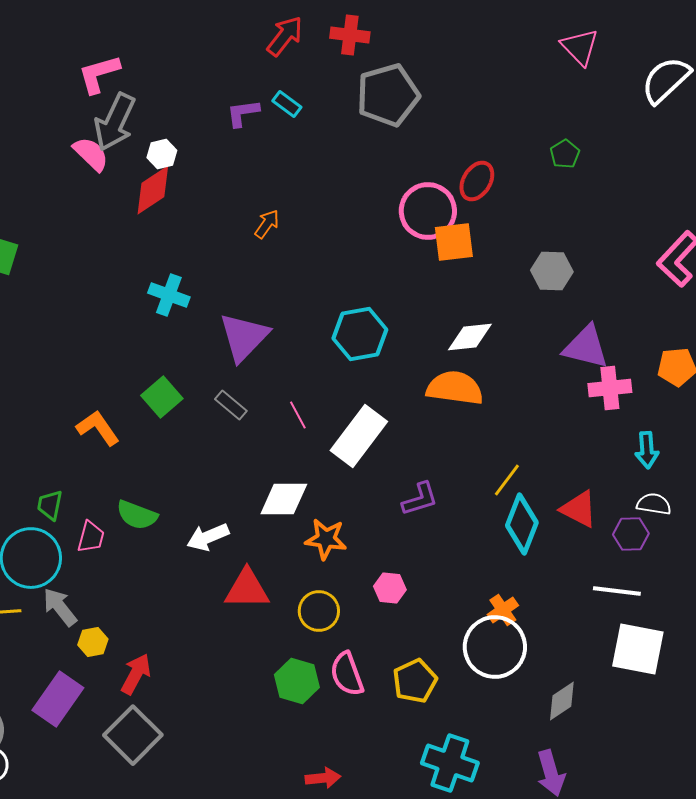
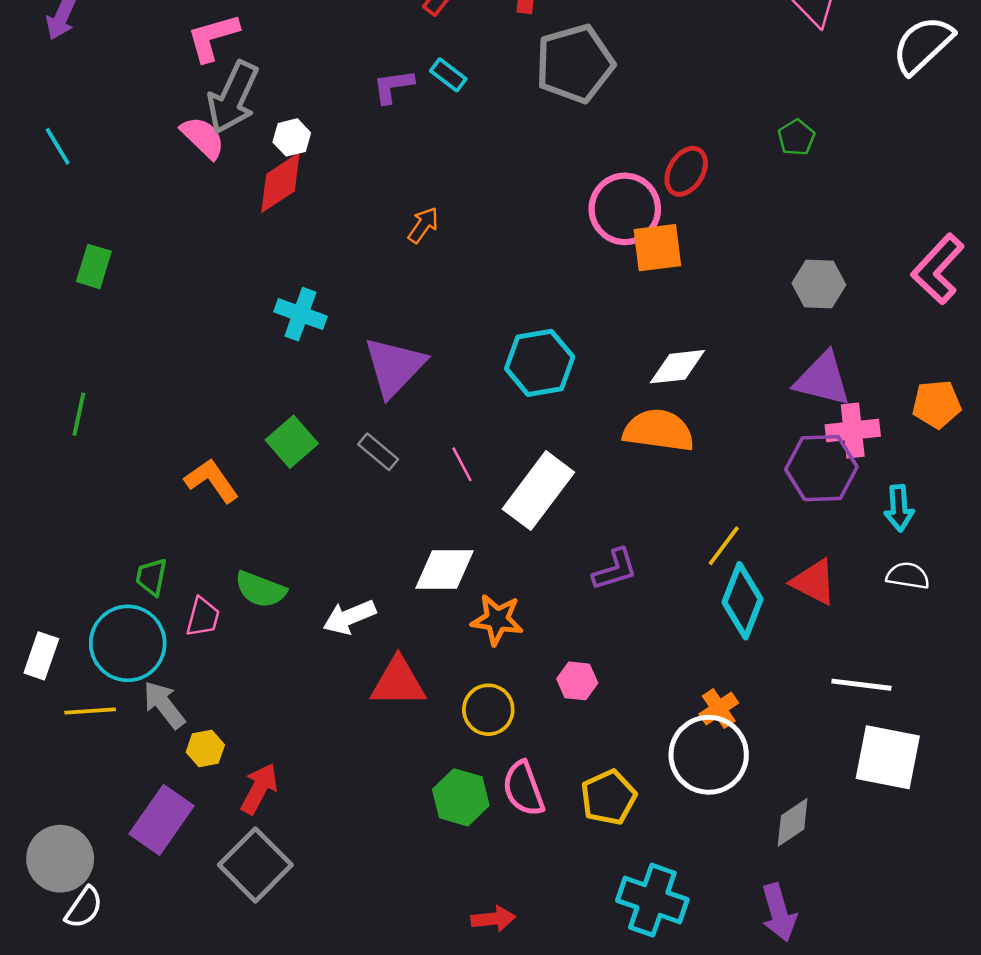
gray hexagon: (552, 271) -> (819, 284), moved
purple hexagon: (631, 534) -> (821, 468), moved, size x1.6

